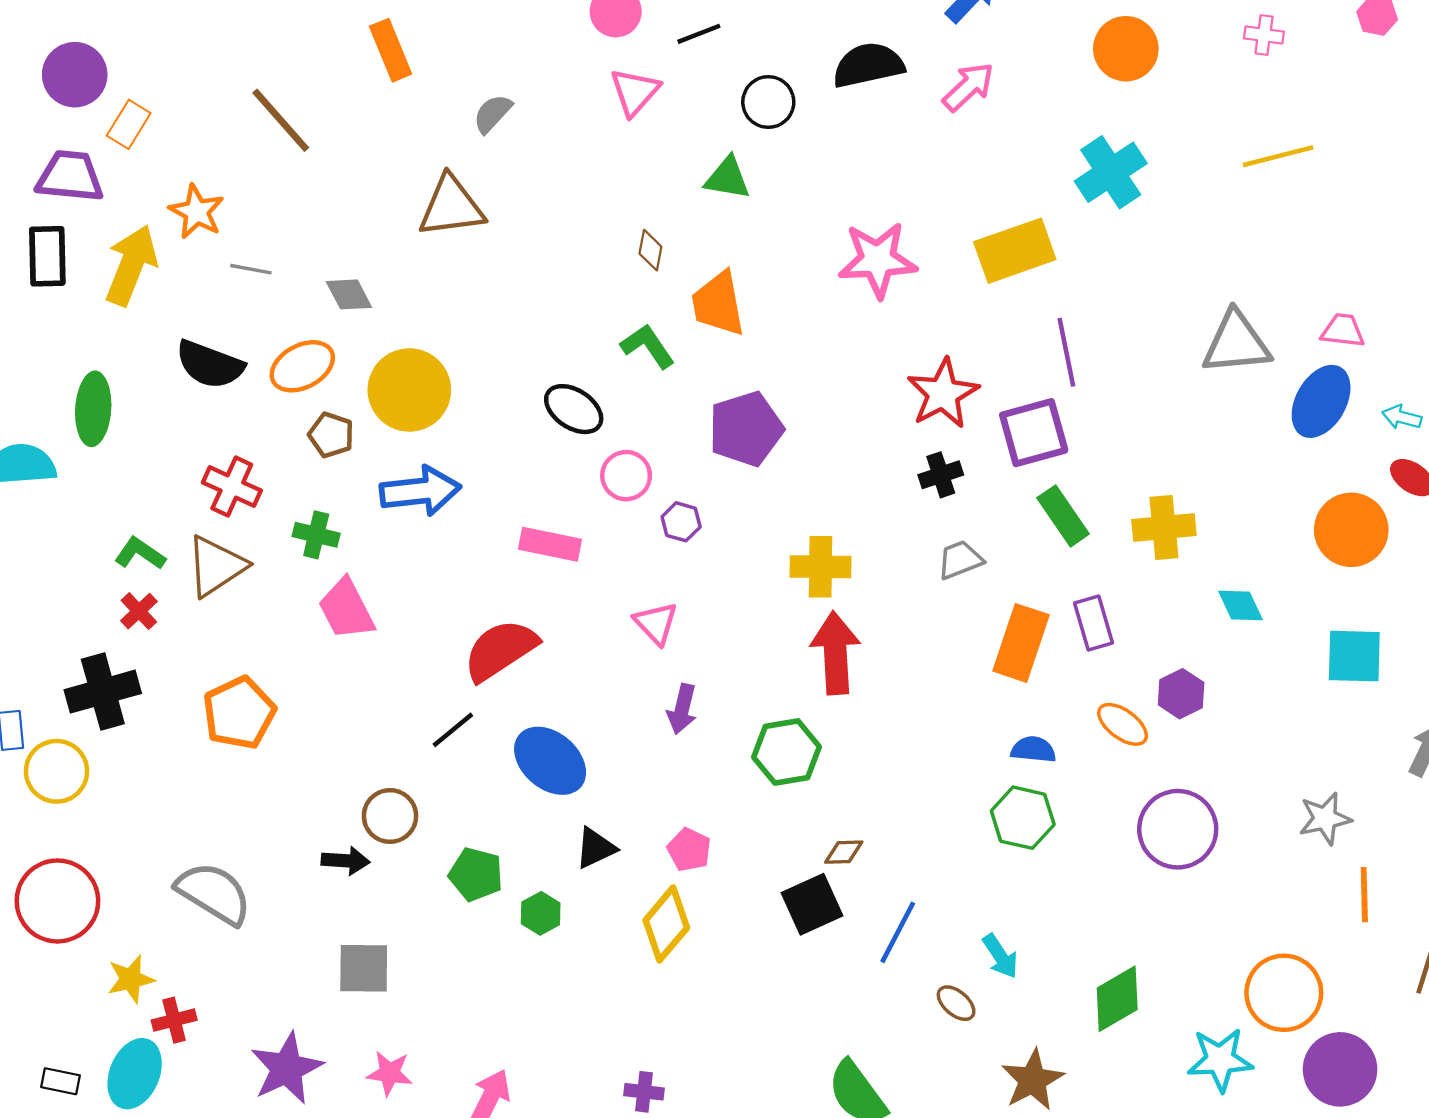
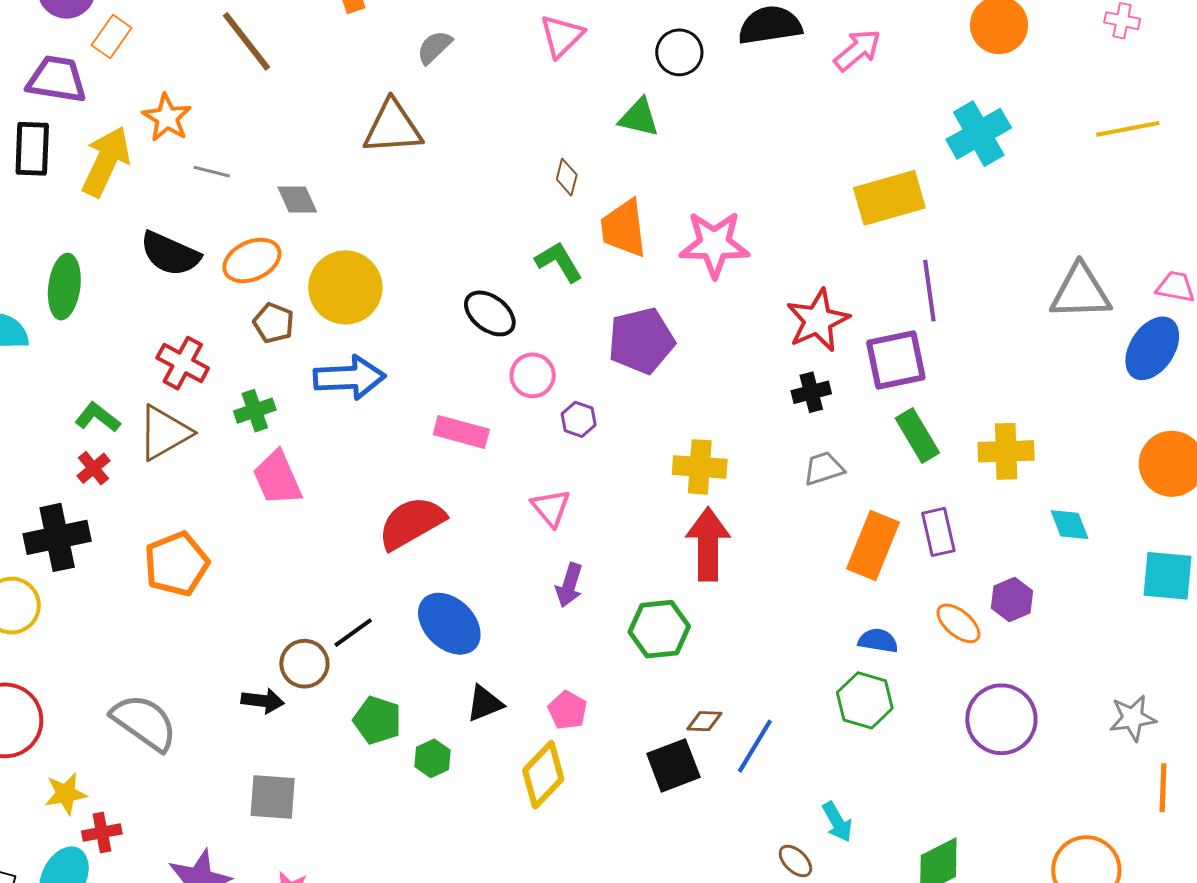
pink star: (878, 260) -> (714, 244), moved
green cross: (316, 535) -> (255, 411), turned -36
black line: (453, 730) -> (353, 633), moved
blue line: (898, 932) -> (755, 746), moved

